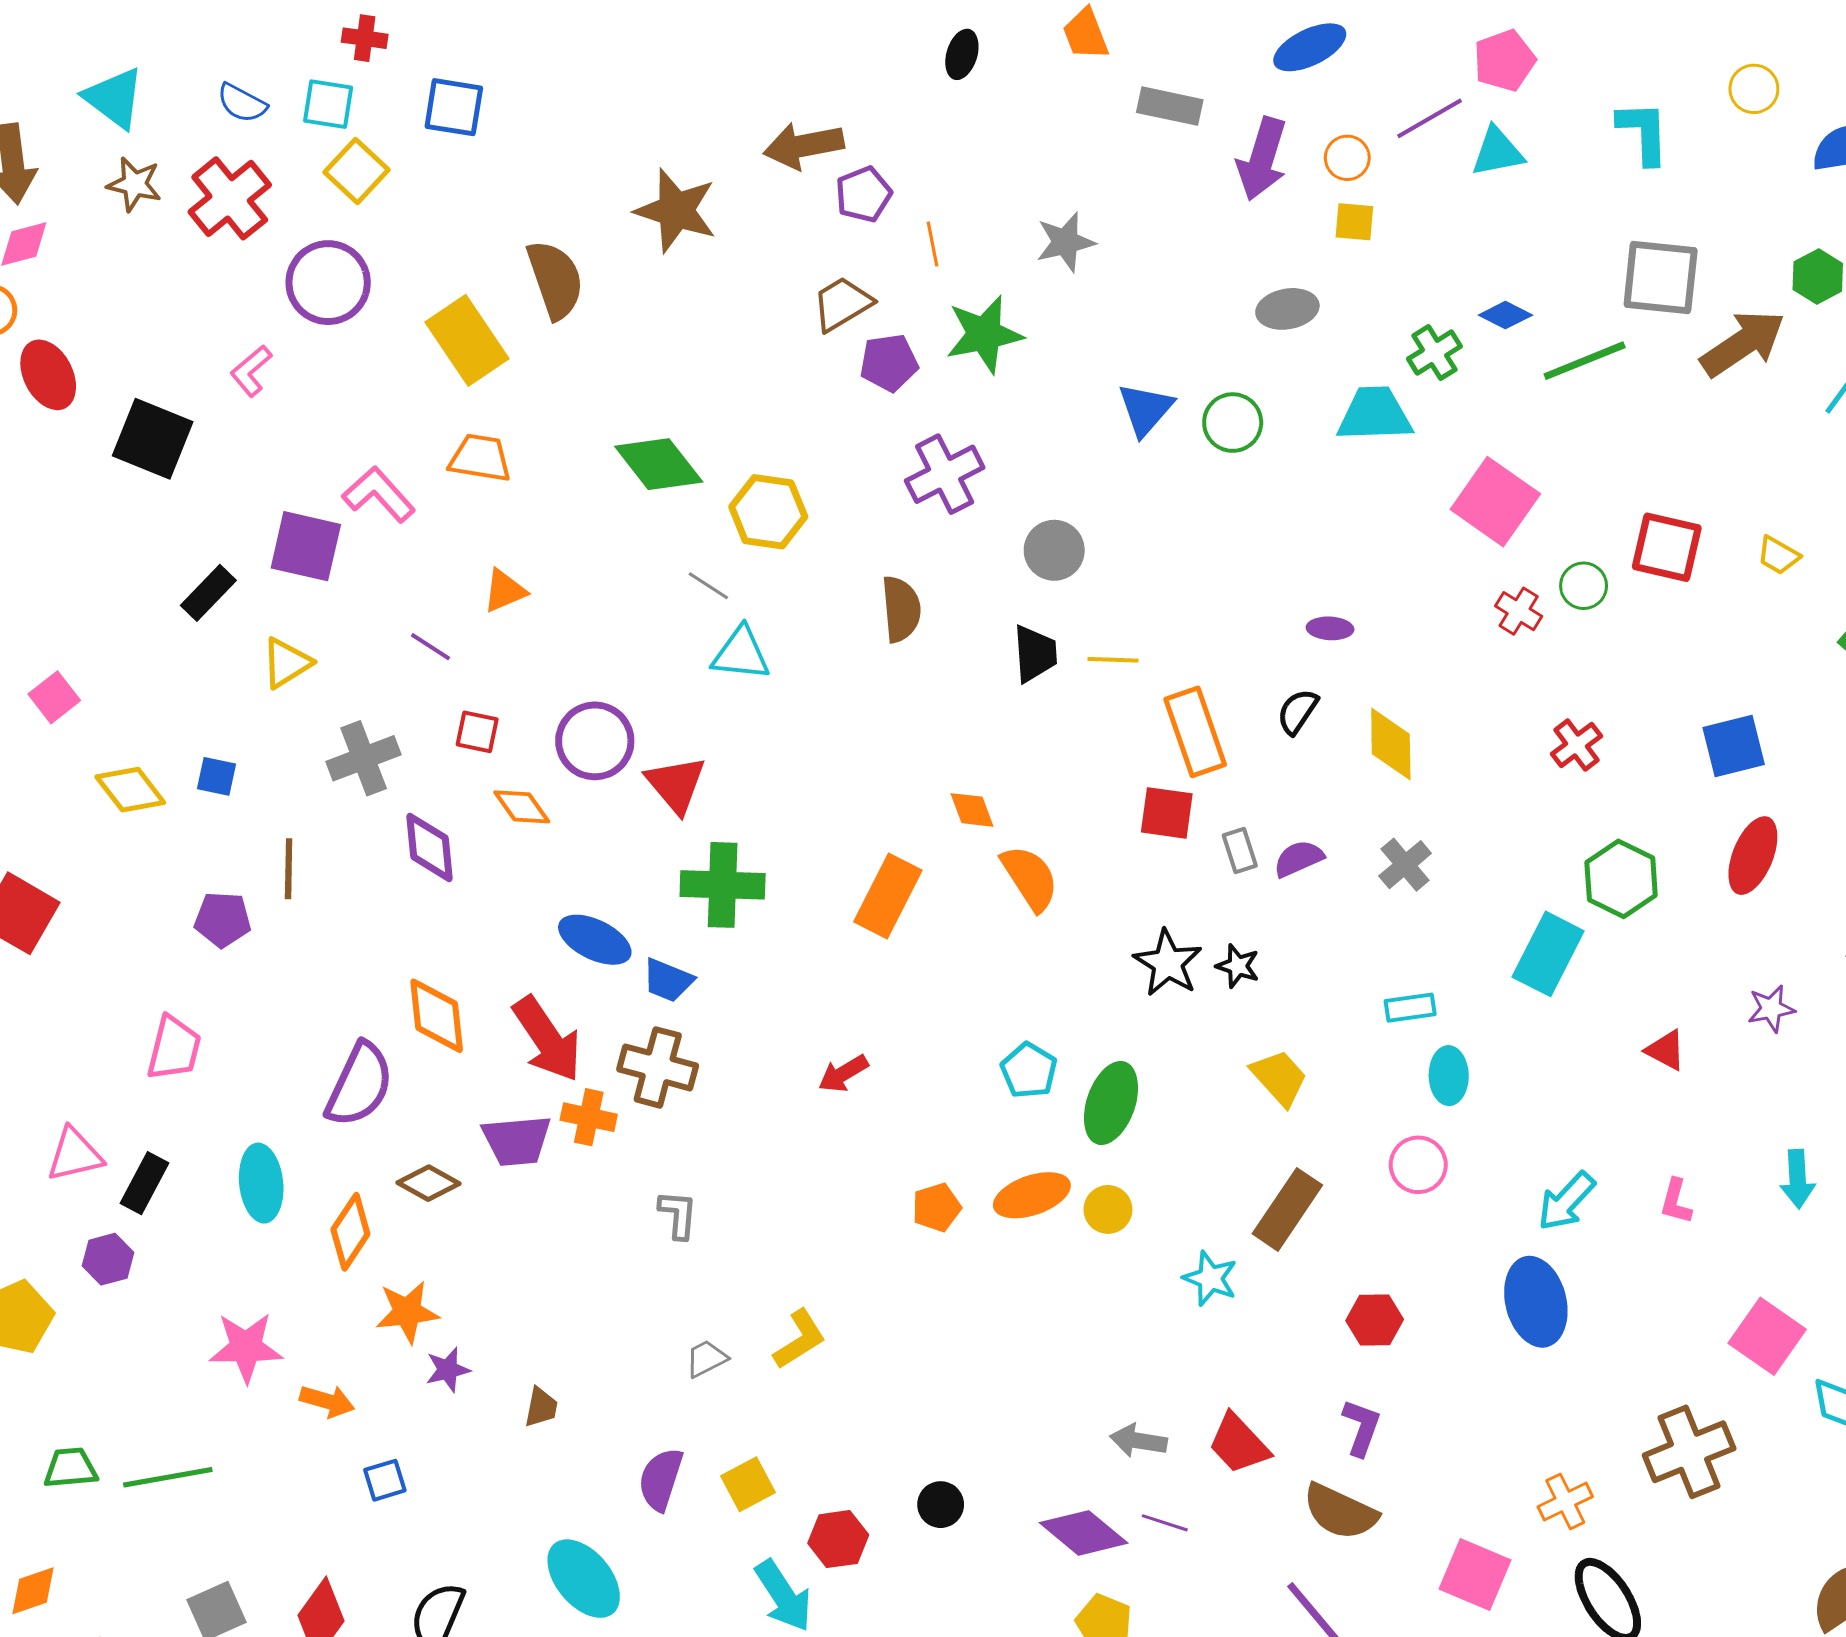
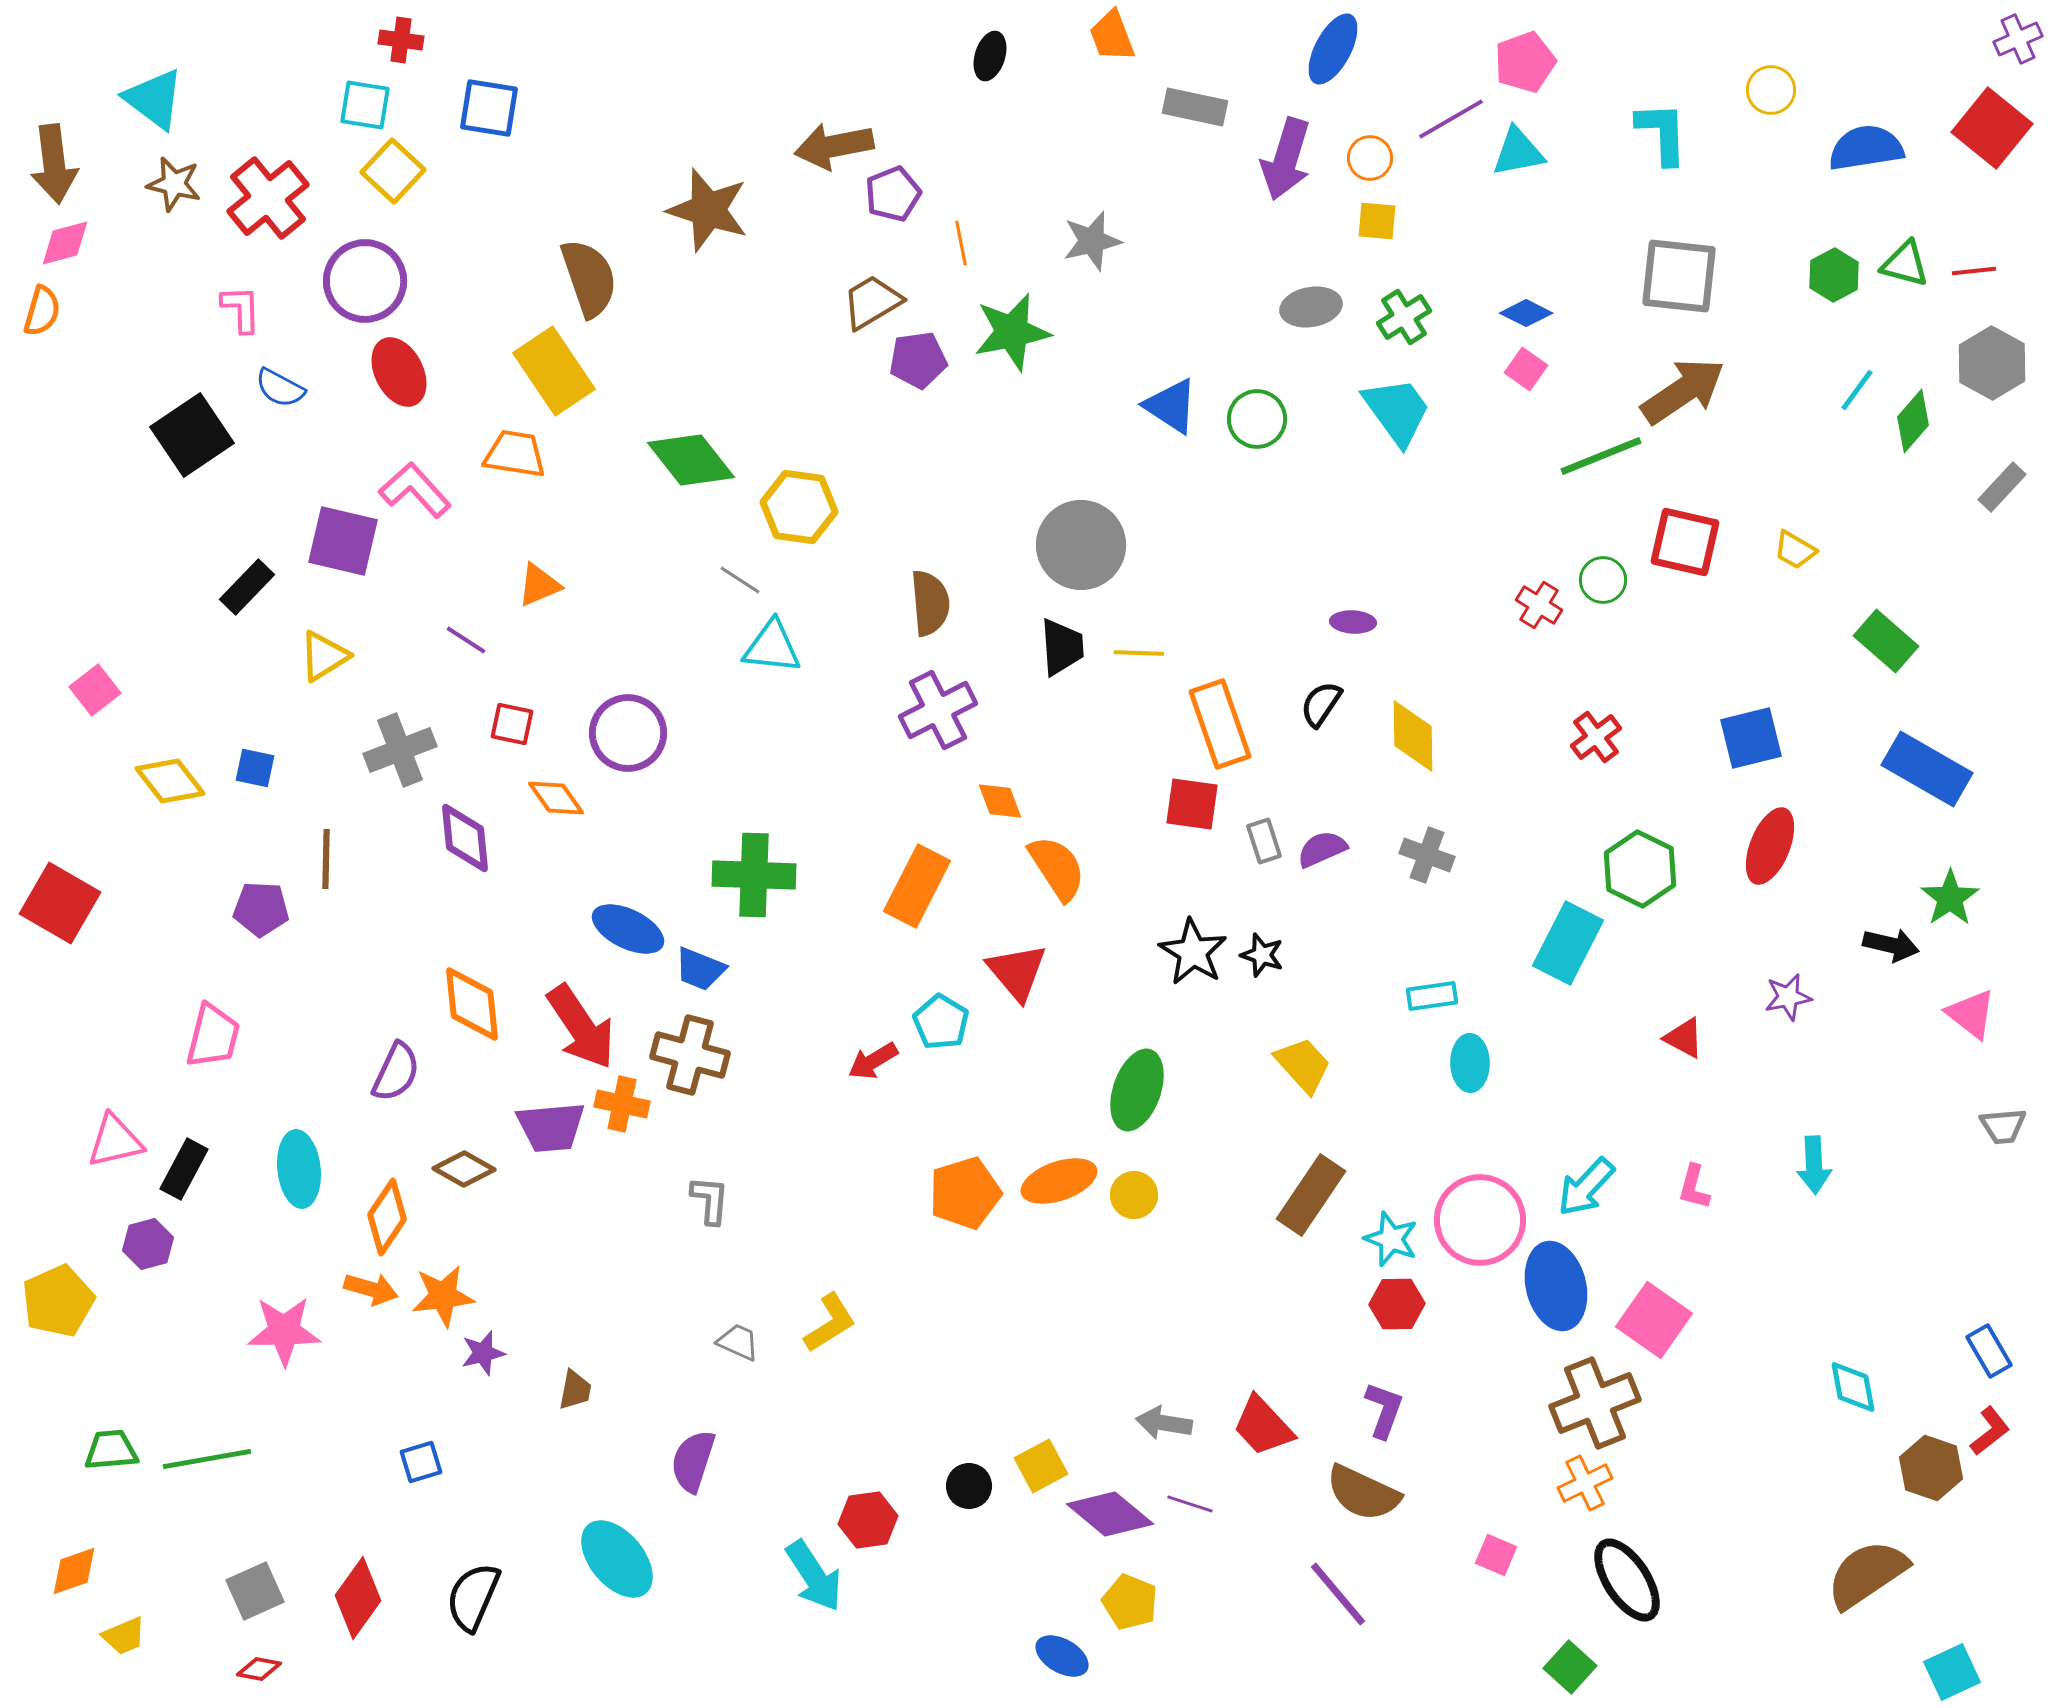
blue ellipse: (1310, 47) -> (1333, 49), turned -36
blue semicircle: (242, 103) -> (280, 388), moved
yellow rectangle: (467, 340) -> (554, 371), moved
brown arrow: (1743, 343) -> (1683, 391), moved
green cross: (1434, 353) -> (1404, 317), moved
green line: (1585, 361) -> (1601, 456), moved
pink L-shape: (251, 371) -> (241, 309), moved, turned 128
red ellipse: (48, 375) -> (399, 372), moved
blue triangle: (1145, 409) -> (1171, 406), turned -38
cyan trapezoid: (1375, 414) -> (1397, 411), turned 56
black square: (153, 439) -> (192, 435), turned 34
purple cross: (945, 474) -> (938, 710), moved
pink square: (1495, 502) -> (1526, 369), moved, size x0.5
gray circle: (1054, 550) -> (1081, 545), size x1.5
red triangle: (676, 785) -> (1017, 972), moved
gray cross: (1405, 865) -> (1427, 855), turned -30
cyan pentagon: (1029, 1071) -> (941, 1022), moved
purple semicircle: (360, 1085) -> (396, 1072), size x0.7
pink circle: (1418, 1165) -> (1480, 1220), moved, size x1.6
orange pentagon: (937, 1207) -> (965, 1193), size x1.5
cyan star: (1210, 1278) -> (1391, 1239), moved
pink square: (1767, 1336) -> (1654, 1320), moved
gray trapezoid: (706, 1359) -> (738, 1342), turned 51
orange arrow: (327, 1401) -> (371, 1289), moved
brown cross: (1689, 1452) -> (1595, 1403), moved
yellow square: (748, 1484) -> (1041, 1466), moved
pink square: (1475, 1575) -> (1496, 1555), size x0.6

